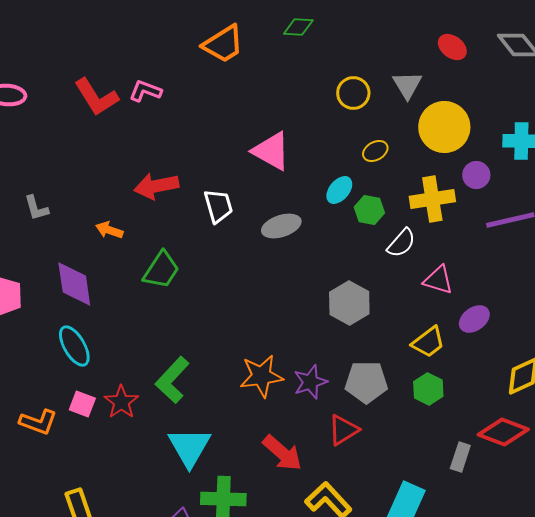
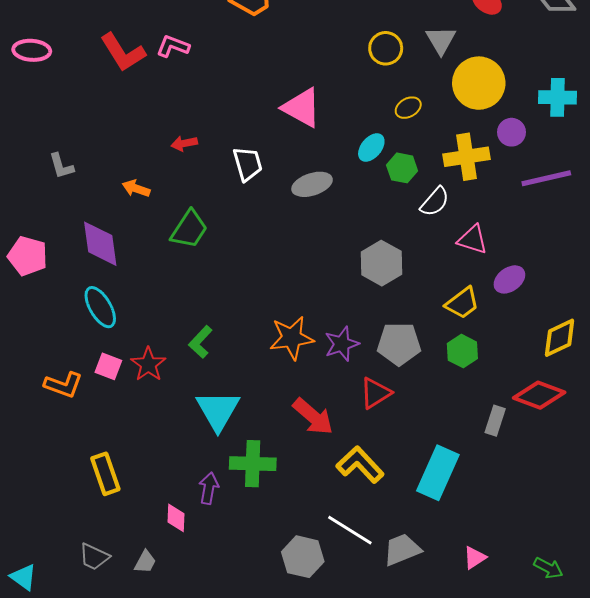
red arrow: (156, 186) -> (184, 143), size x0.6
green L-shape: (172, 380) -> (201, 342), size x0.7

